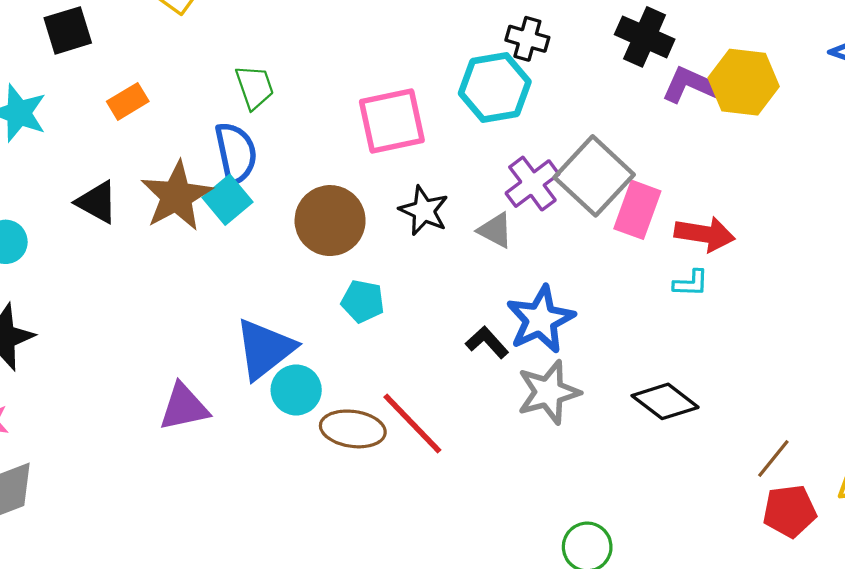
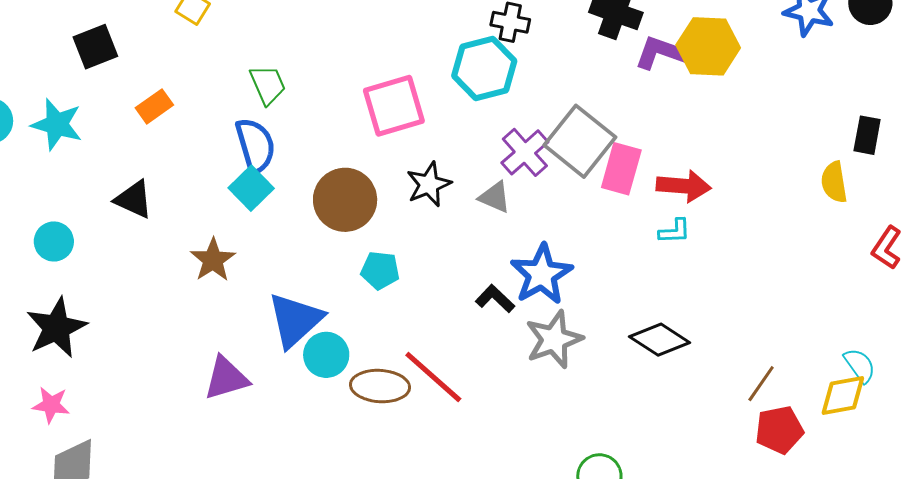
brown star: (176, 196) -> (213, 260), moved, size x0.7
black star: (424, 211) -> (429, 184), turned 30

